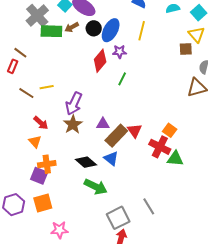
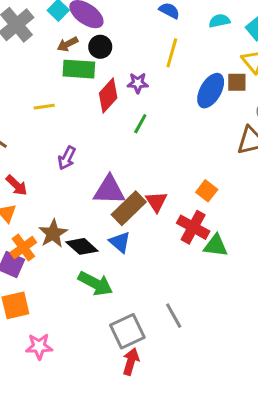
blue ellipse: (111, 30) -> (211, 91), moved
green rectangle: (51, 31) -> (79, 69), moved
yellow line: (47, 87) -> (44, 107), moved
purple arrow: (74, 103) -> (67, 158), size x0.7
brown star: (73, 124) -> (53, 233), moved
purple triangle: (103, 124) -> (109, 190), size x1.6
orange square: (170, 130) -> (207, 191), moved
orange cross: (47, 164) -> (23, 247), turned -30

